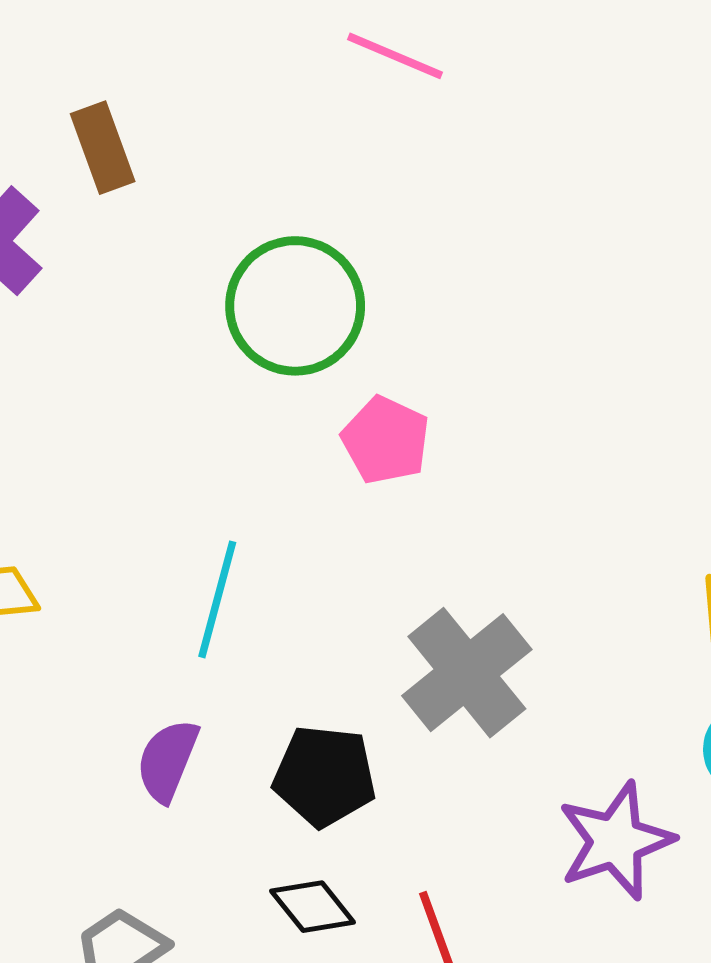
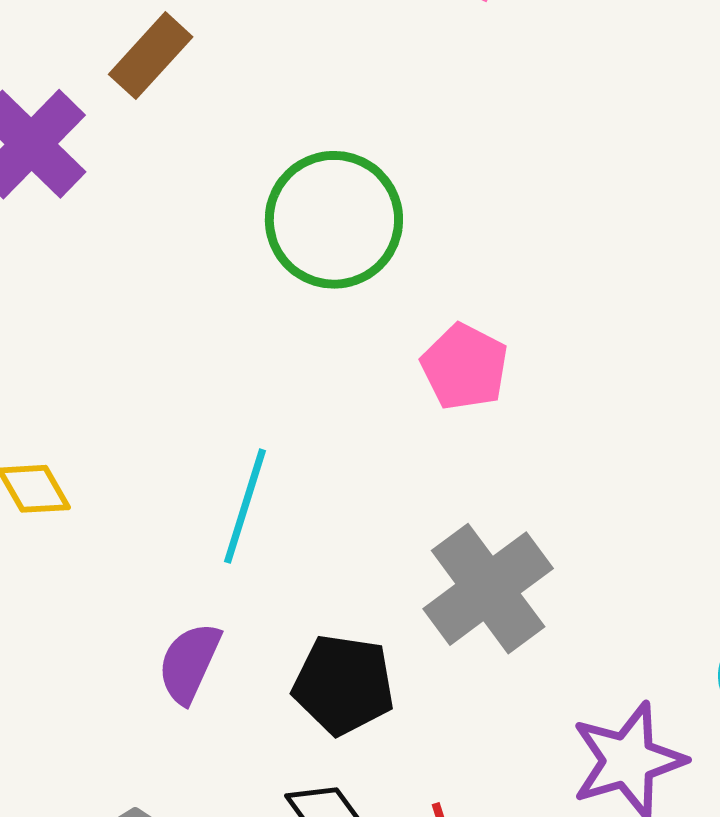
brown rectangle: (103, 148) -> (151, 56), turned 60
pink pentagon: (386, 440) -> (465, 367), moved

